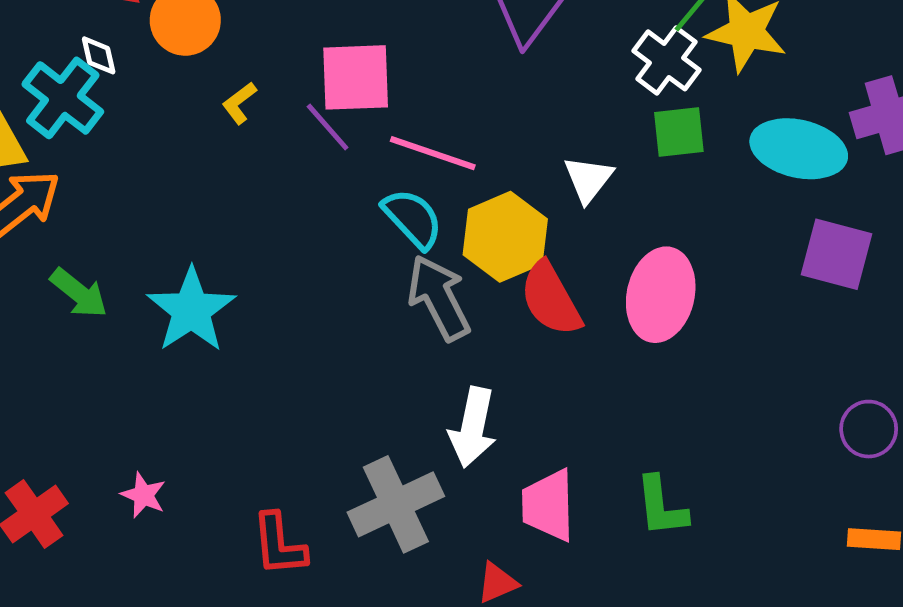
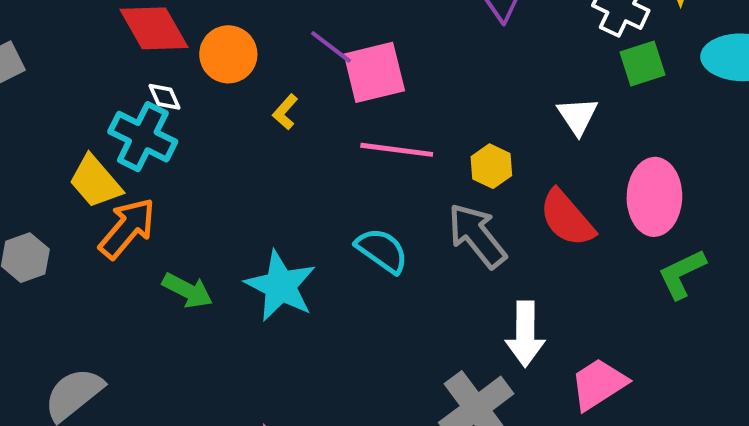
purple line: (328, 127) -> (331, 47), moved
pink line: (433, 153) -> (397, 150), moved
cyan semicircle: (413, 218) -> (382, 250), moved
yellow hexagon: (505, 237) -> (491, 166), moved, size x0.6
pink trapezoid: (548, 505) -> (599, 384), turned 70
green L-shape: (661, 506) -> (682, 274), moved, turned 82

